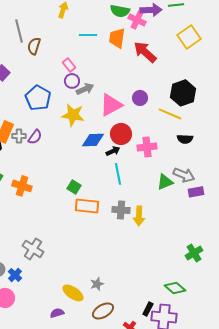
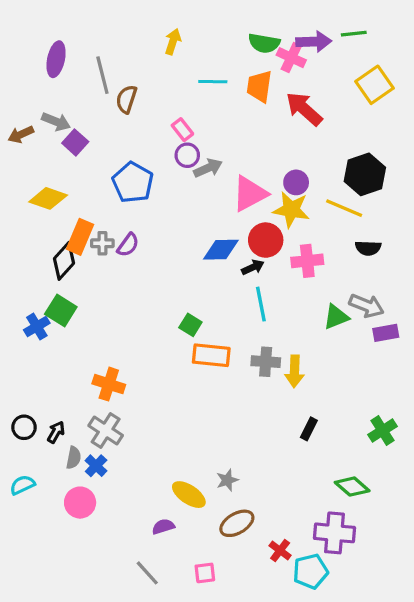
yellow star: (73, 115) -> (291, 210), moved
orange cross: (22, 186) -> (109, 384), moved
gray cross: (33, 249) -> (106, 431), moved
black rectangle: (148, 309) -> (309, 429), moved

